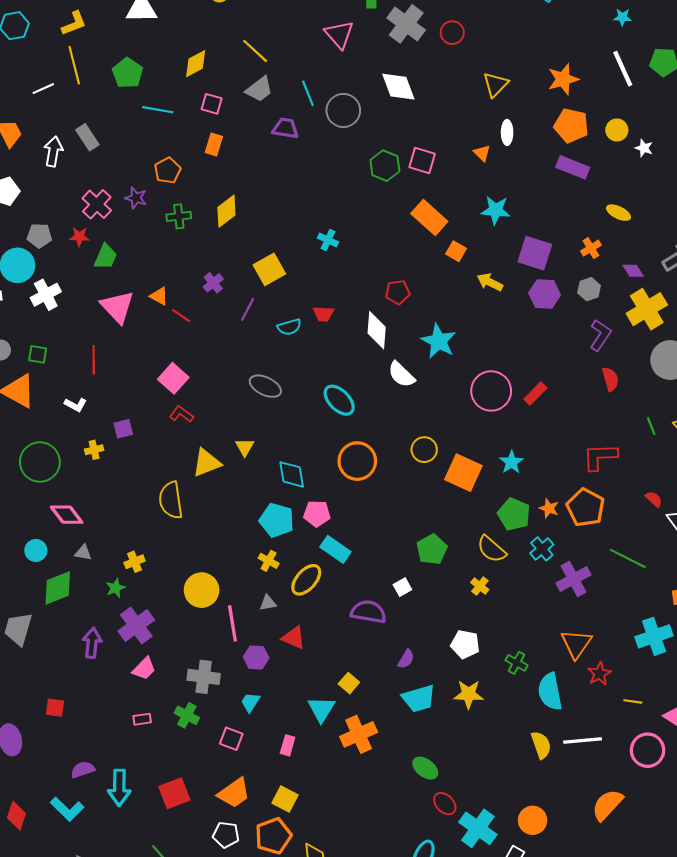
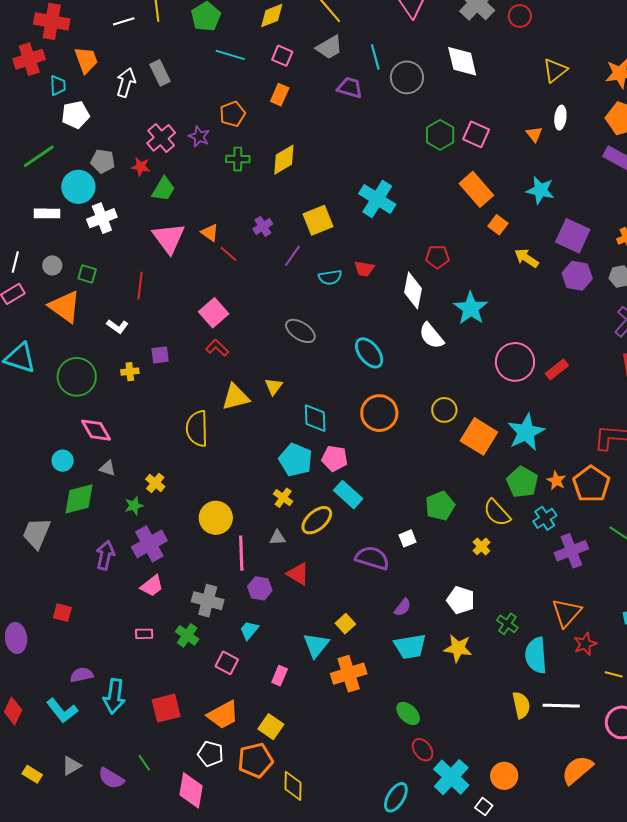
cyan cross: (328, 240) -> (377, 199), size x1.8
cyan star: (511, 462) -> (526, 432), size x1.6
yellow cross: (135, 562) -> (155, 483), turned -36

